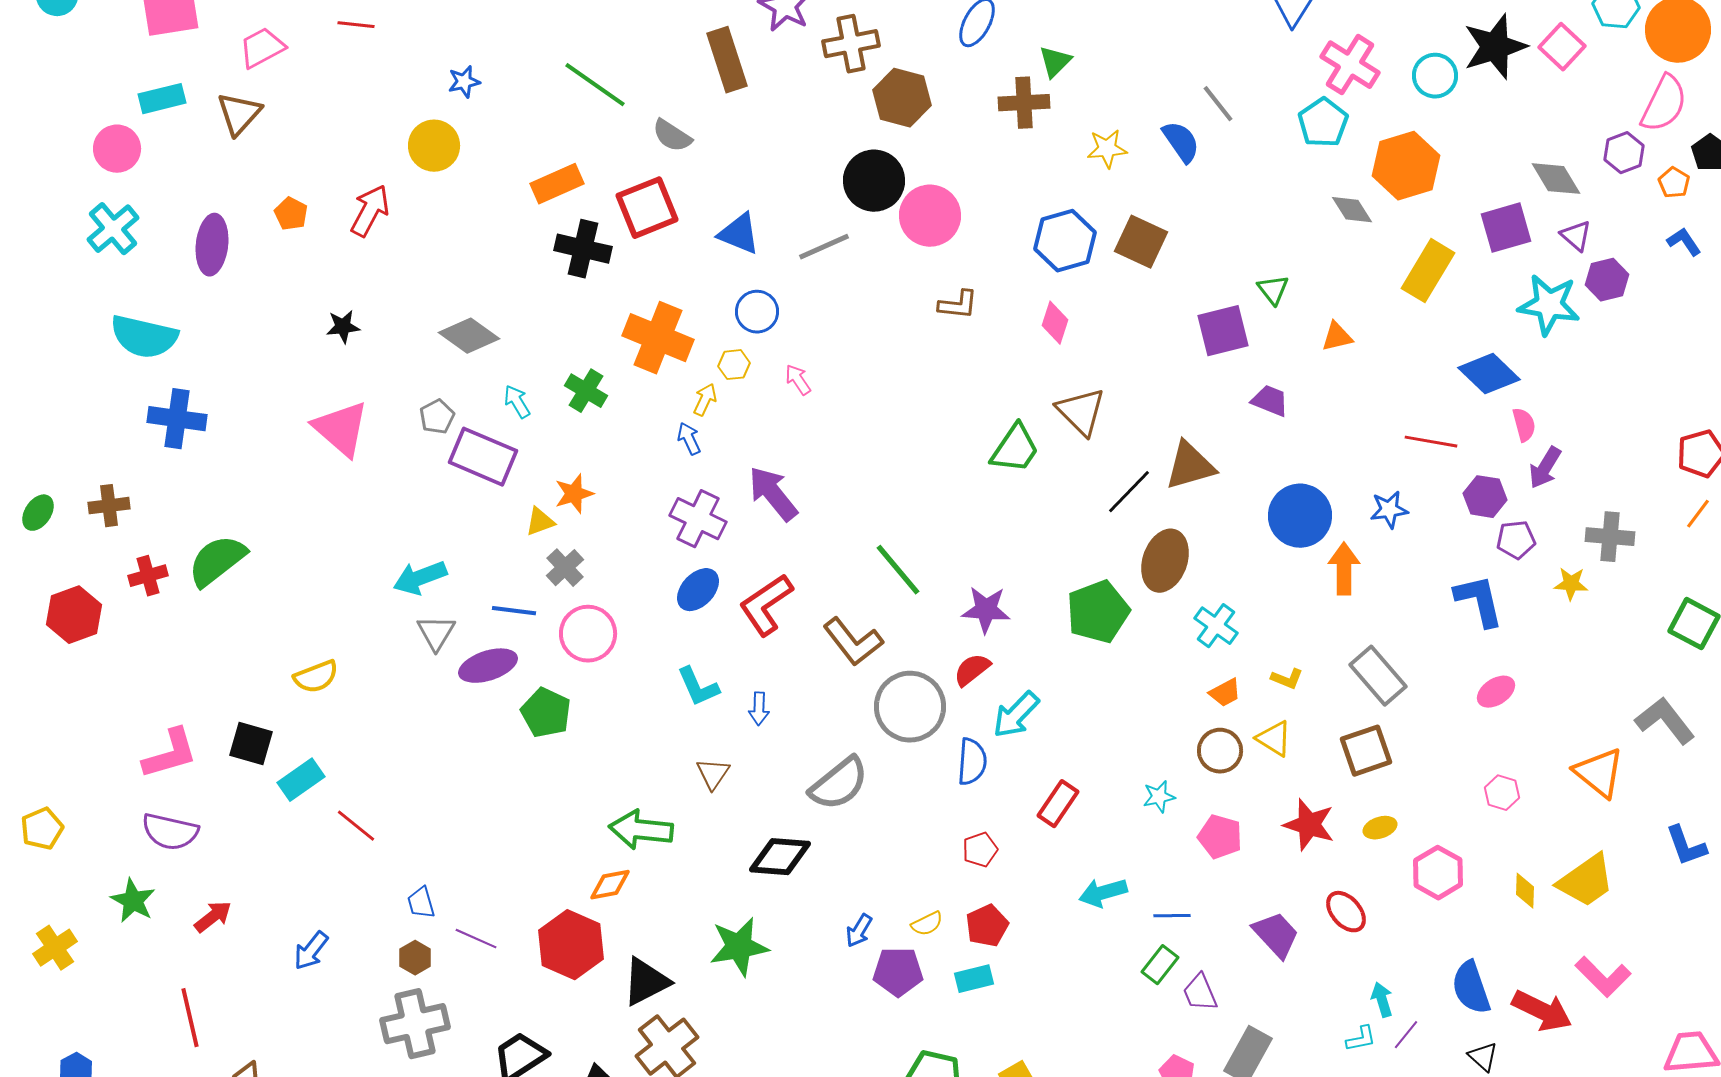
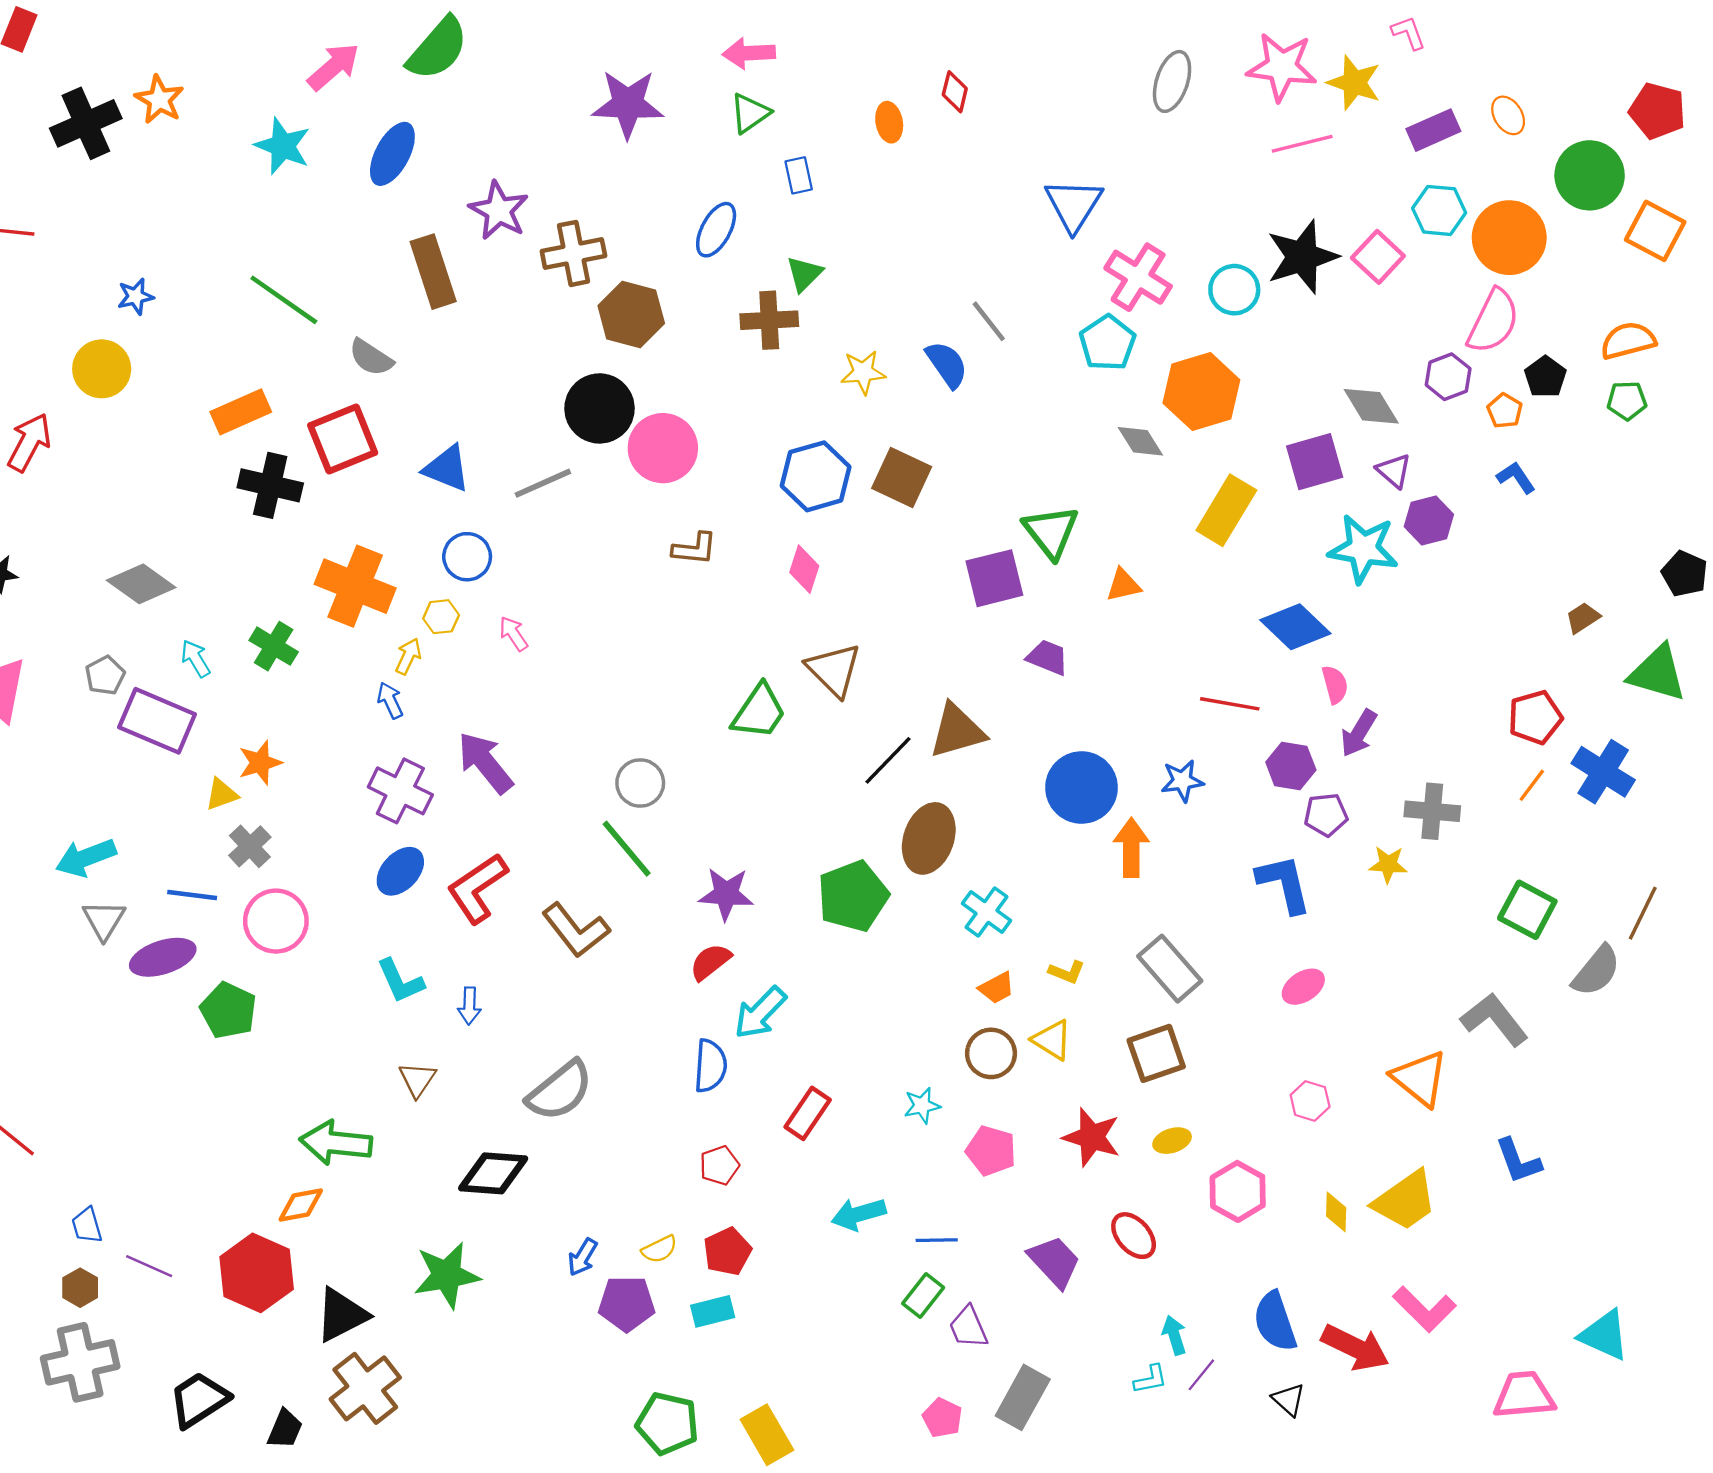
green triangle: (1273, 290) -> (1051, 532), size x1.6
gray circle: (910, 707) -> (640, 783), moved, size x0.6

